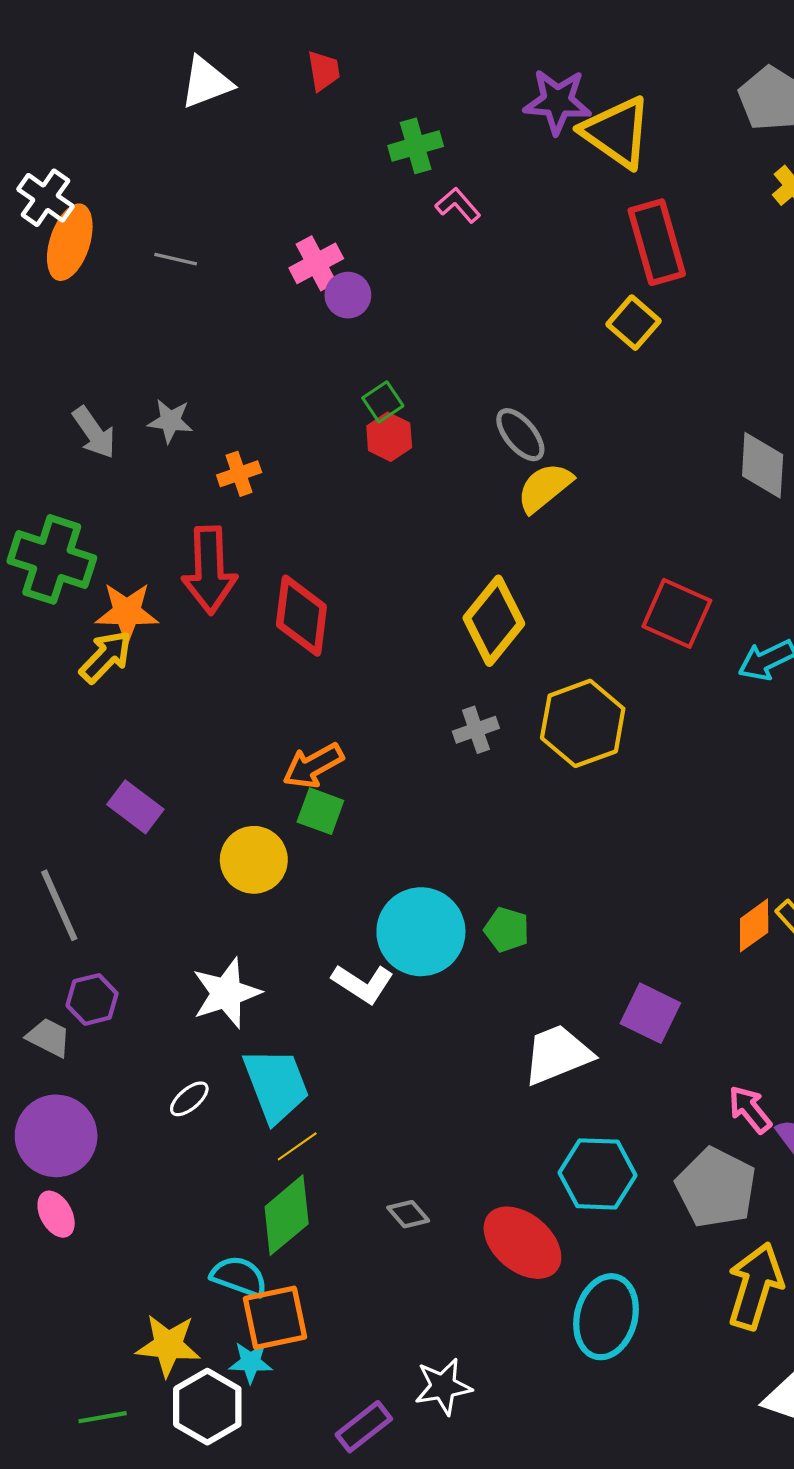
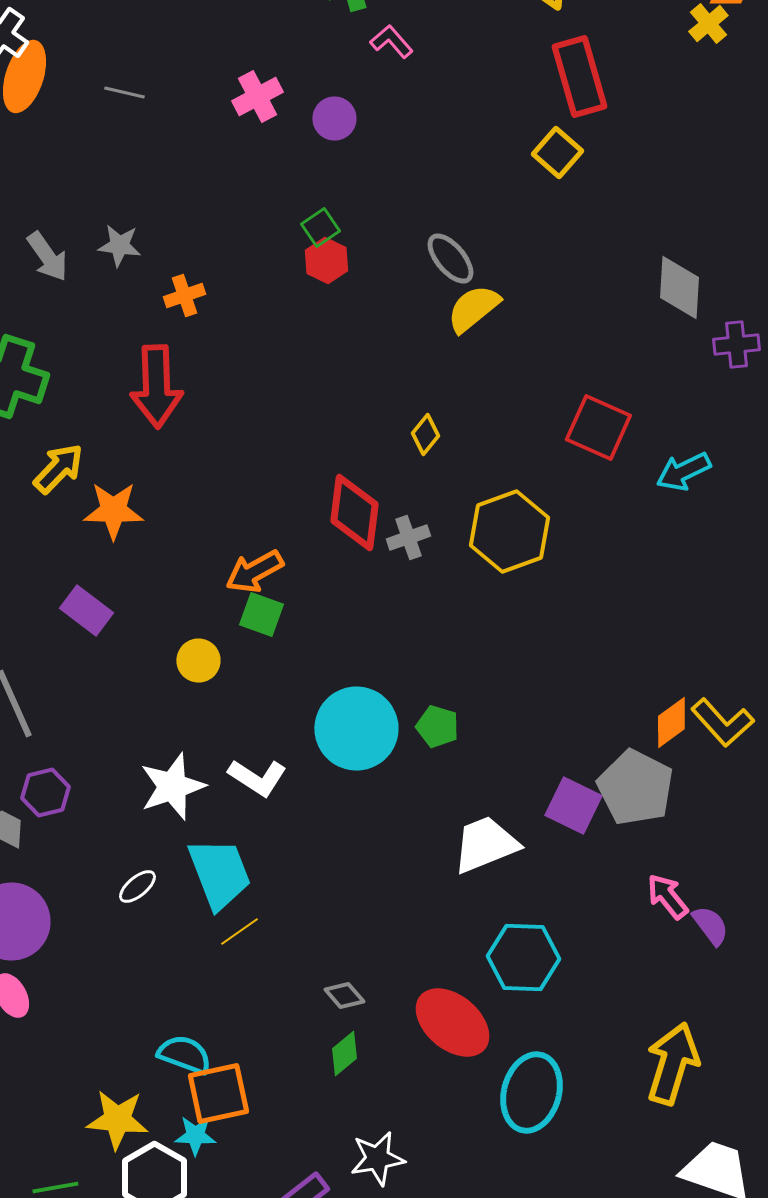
purple circle: (348, 295) -> (334, 118), moved
orange star: (127, 612) -> (113, 510), moved
red diamond: (301, 616) -> (354, 512), moved
yellow diamond: (494, 621) -> (425, 434), size x0.5
yellow circle: (254, 860) -> (198, 660), size x0.7
white L-shape: (363, 984) -> (257, 778), moved
gray pentagon: (716, 1188) -> (635, 788), moved
green diamond: (287, 1215) -> (344, 1054), moved, size x0.6

